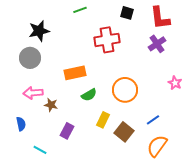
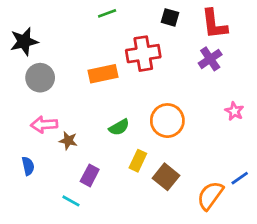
black star: (39, 31) -> (24, 42), moved
orange rectangle: (75, 73) -> (103, 74), moved
blue line: (153, 120) -> (240, 178), moved
cyan line: (40, 150) -> (71, 201), moved

